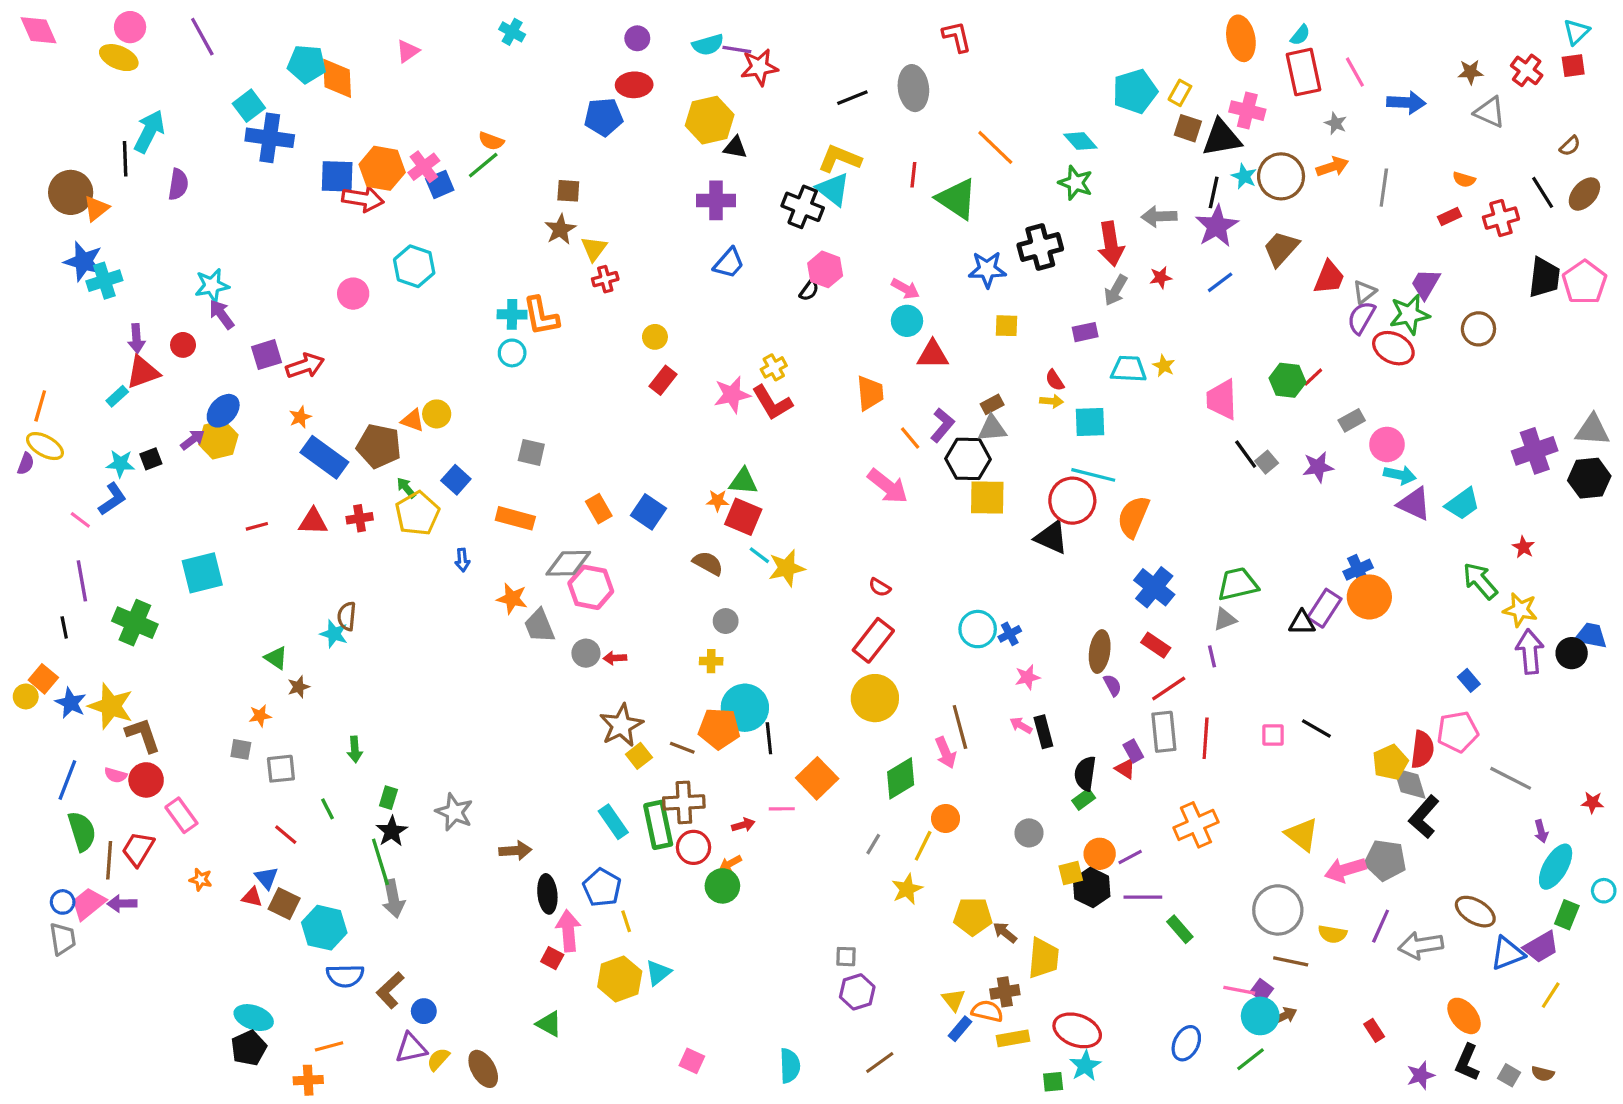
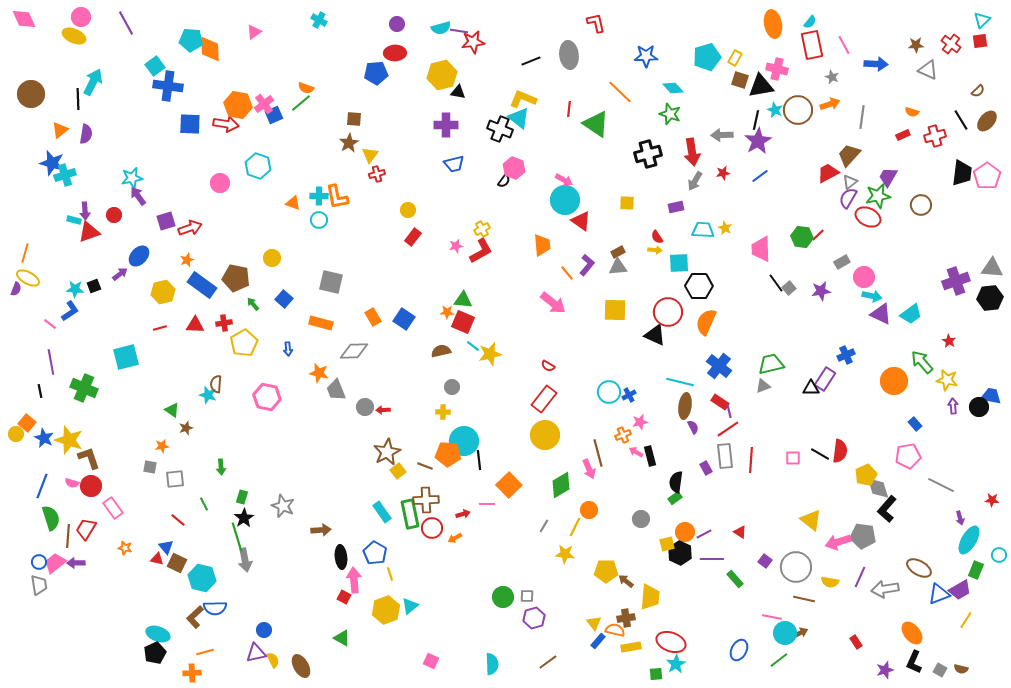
blue square: (337, 176) -> (190, 124), moved
purple semicircle: (178, 184) -> (86, 134), moved
brown circle: (71, 192) -> (31, 94), moved
brown trapezoid: (1281, 249) -> (849, 155), moved
blue trapezoid: (729, 263) -> (454, 164), turned 35
blue star: (987, 269) -> (646, 56), moved
red trapezoid: (1329, 277) -> (828, 173), turned -140
cyan circle: (907, 321) -> (565, 200), size x1.5
red triangle: (933, 355) -> (581, 221), turned 35
pink star: (732, 395) -> (456, 246), size x0.6
cyan rectangle: (117, 396) -> (74, 220), moved, turned 56
red L-shape: (772, 403) -> (481, 251), turned -88
orange triangle: (413, 420) -> (293, 203), moved
yellow hexagon: (218, 440) -> (163, 292), moved
gray square: (531, 452) -> (331, 282), size x1.4
black hexagon: (968, 459) -> (699, 286), moved
cyan line: (1093, 475) -> (680, 382), moved
yellow pentagon: (417, 513) -> (244, 343), moved
brown semicircle: (708, 563) -> (441, 351), turned -42
pink hexagon: (591, 587) -> (267, 397), moved
orange circle: (1369, 597) -> (894, 381), moved
purple arrow: (1530, 652) -> (953, 406), size x0.6
purple line: (1212, 656) -> (729, 411), moved
red semicircle: (1422, 749) -> (840, 451), moved
red triangle: (1125, 769) -> (740, 532), moved
orange cross: (1196, 825) -> (623, 435), moved, size x0.6
green circle: (722, 886) -> (503, 597), moved
yellow star: (907, 889) -> (565, 554), turned 30
brown L-shape: (390, 990) -> (195, 617), moved
purple square: (1262, 990) -> (765, 561), moved
yellow semicircle: (438, 1059) -> (273, 660), turned 112

